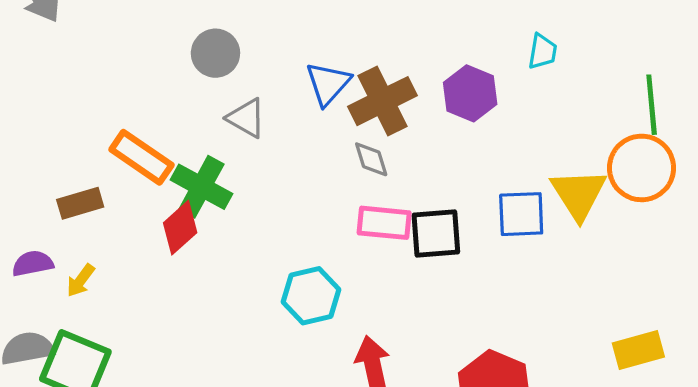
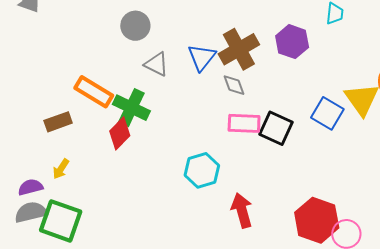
blue triangle: (328, 84) -> (202, 57), moved
blue square: (521, 214) -> (327, 113), turned 36
black square: (436, 234) -> (276, 128), turned 32
purple semicircle: (33, 263) -> (30, 187), moved

